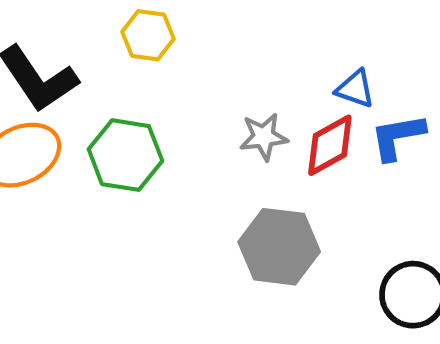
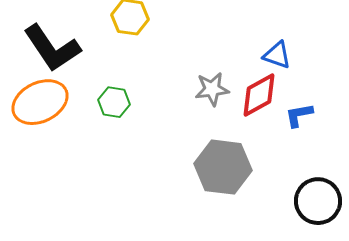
blue L-shape: (398, 137) -> (299, 115), moved, size x0.7
green hexagon: (125, 155) -> (114, 102), size x0.6

